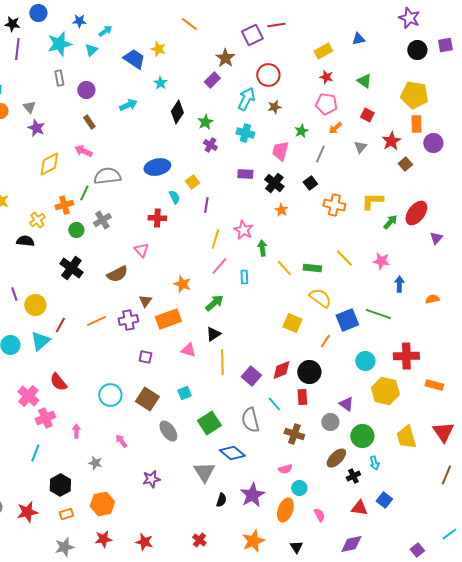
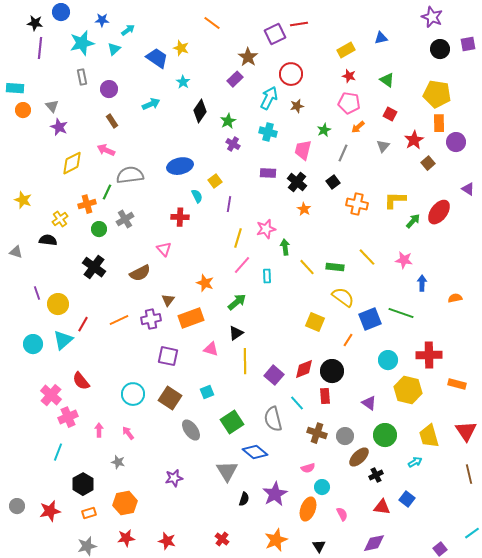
pink star: (243, 230) -> (266, 229), turned 30
purple triangle: (436, 238) -> (468, 189), moved, turned -40
purple square: (145, 357) -> (168, 356), size x1.5
gray circle: (330, 422) -> (345, 436), moved
pink arrow: (121, 441) -> (128, 433), moved
cyan arrow: (374, 463) -> (415, 462), moved, turned -104
brown line: (446, 475) -> (469, 474), turned -36

